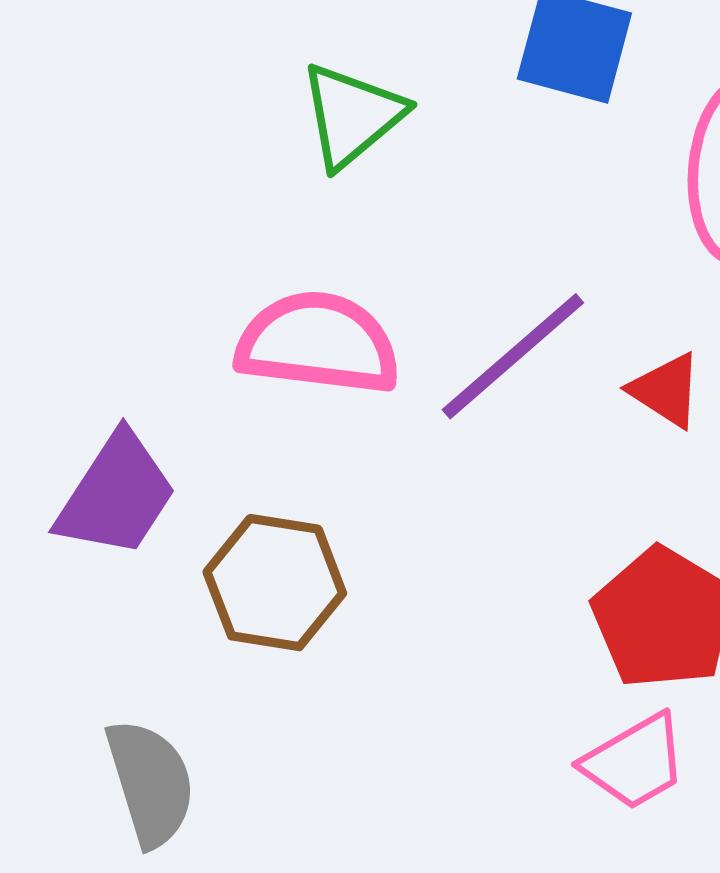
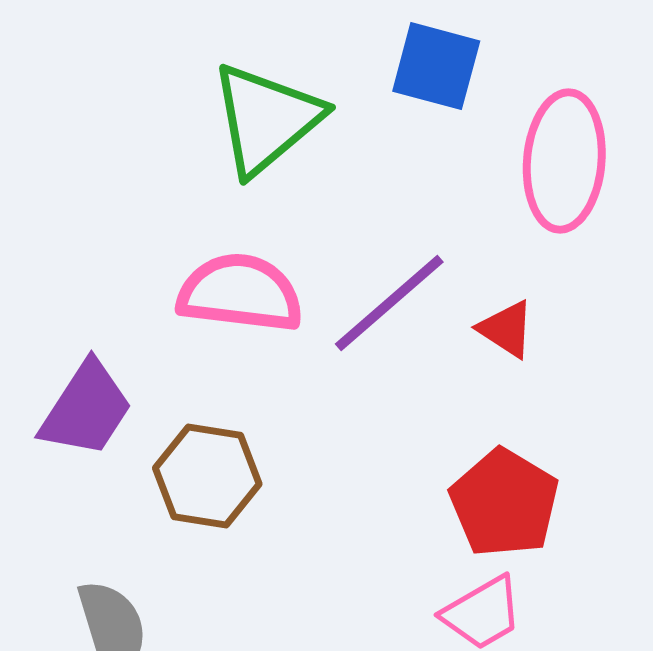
green triangle: (352, 115) -> (266, 119), size x1.4

